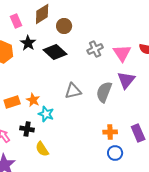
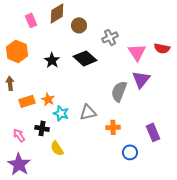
black star: (28, 43) -> (52, 60), moved
gray cross: (95, 49) -> (110, 37), moved
black diamond: (55, 52) -> (85, 58), moved
gray triangle: (73, 91) -> (88, 112), moved
orange cross: (110, 132) -> (113, 127), moved

